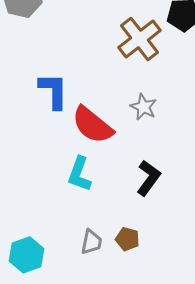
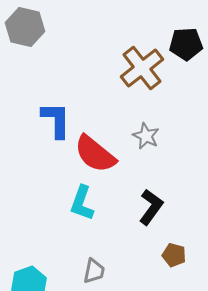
brown pentagon: (127, 239) -> (174, 255), moved

